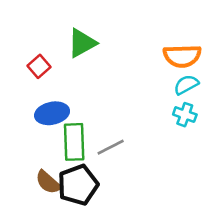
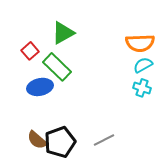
green rectangle: (74, 142) -> (57, 67), moved, turned -44
gray line: (111, 147) -> (104, 140), moved

